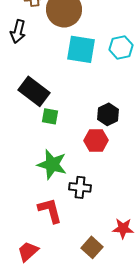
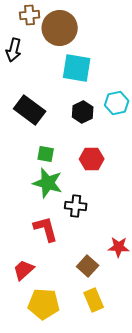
cyan hexagon: (121, 47) -> (117, 103), moved
black hexagon: (108, 114) -> (83, 112), moved
green square: (50, 116) -> (46, 154), moved

